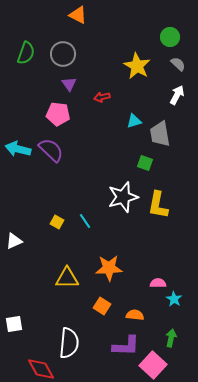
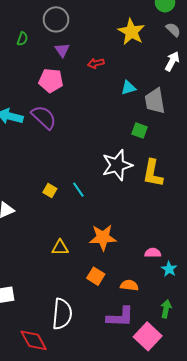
green semicircle: (26, 53) -> (22, 39), moved, size x0.6
yellow triangle: (67, 278) -> (60, 248), size x0.7

